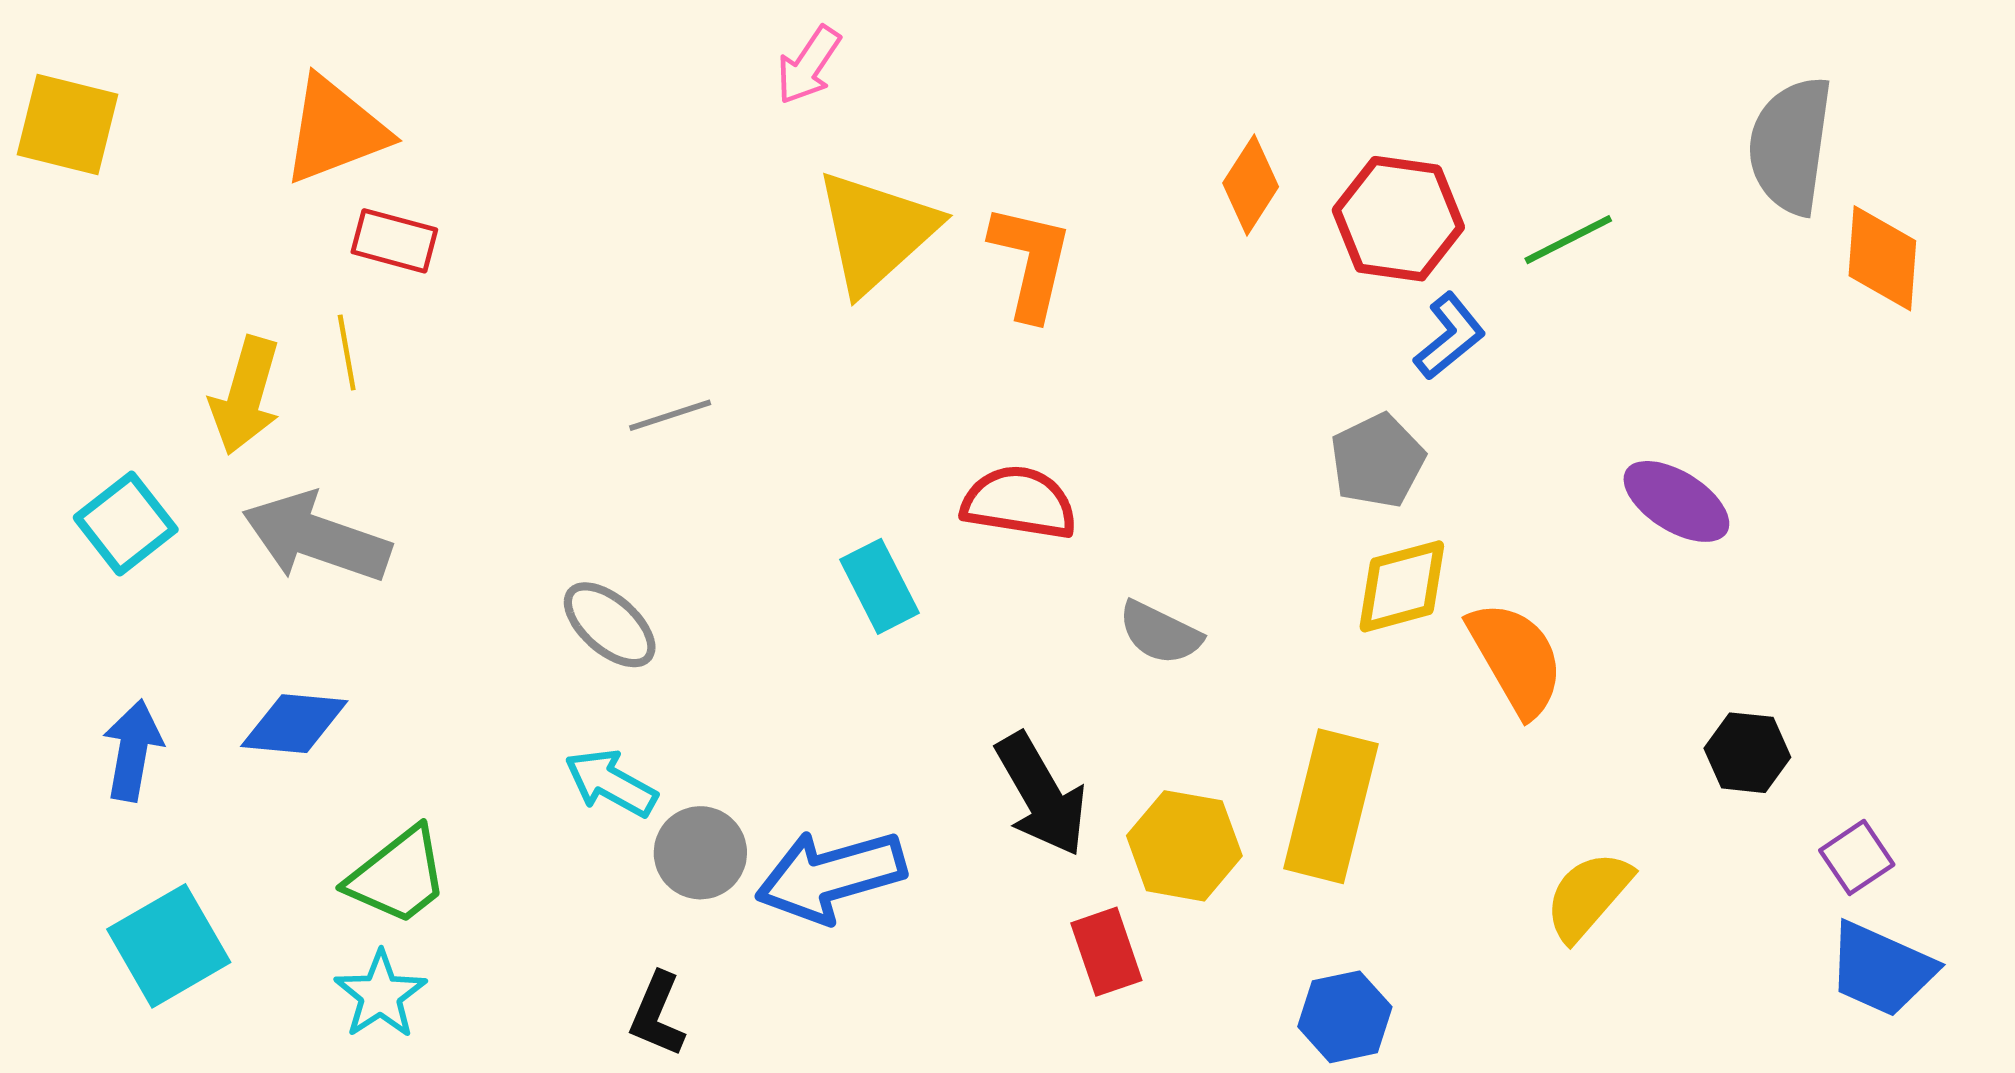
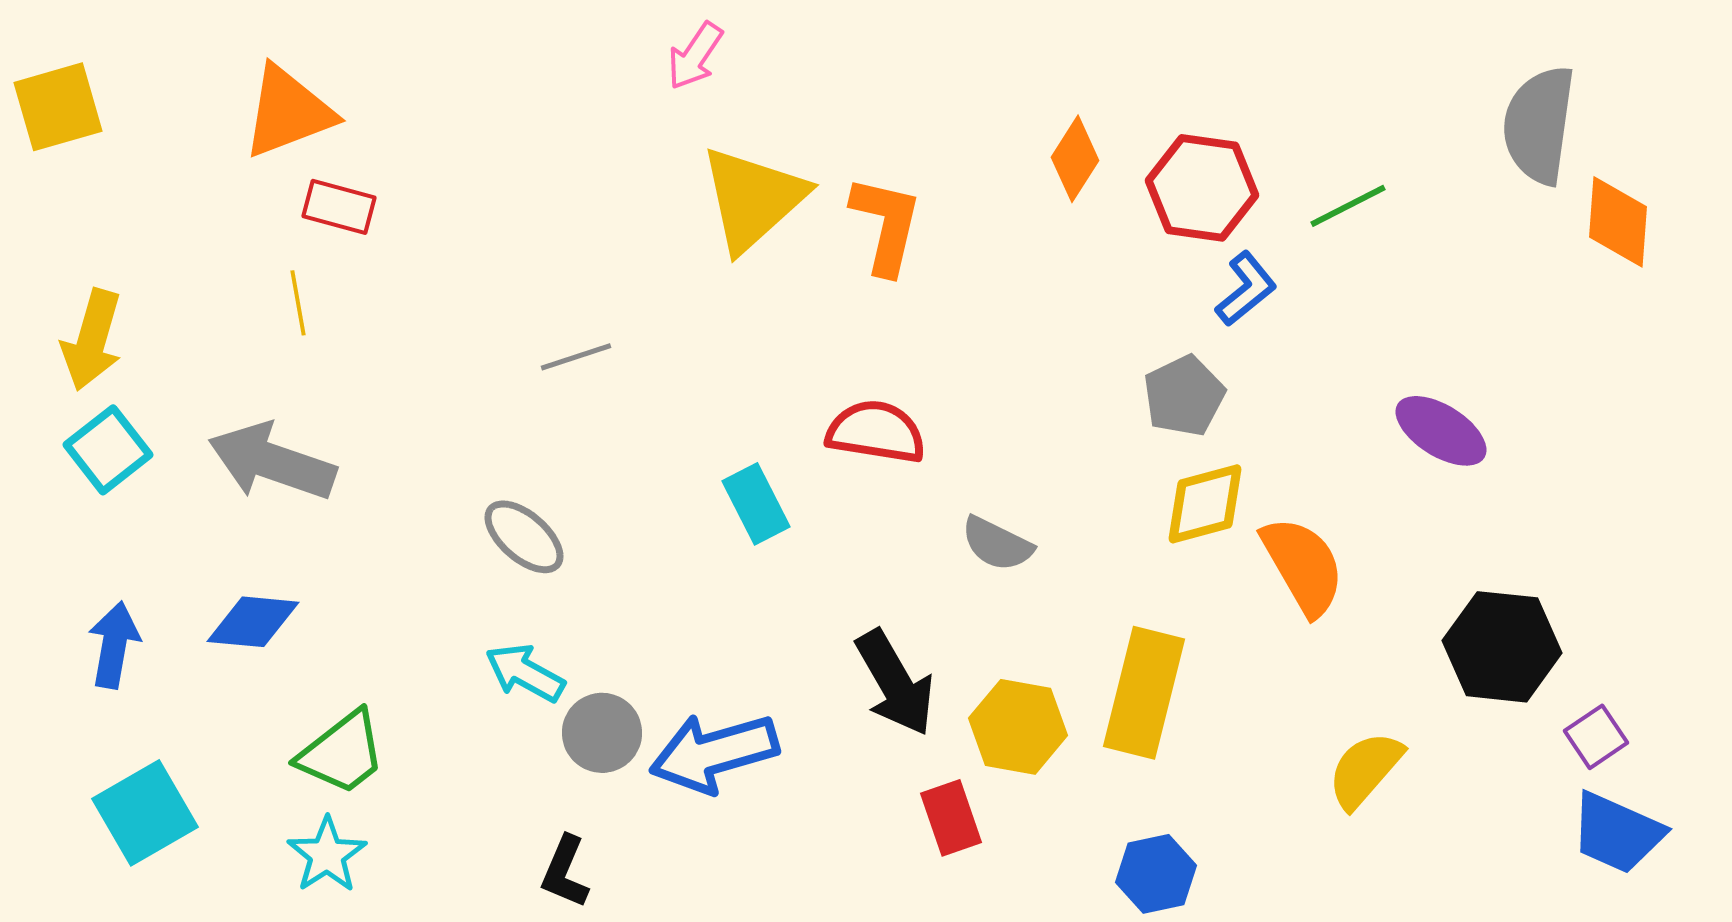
yellow square: (67, 124) -> (58, 107), turned -30
yellow arrow: (245, 396) -> (92, 340), moved
black hexagon: (1747, 753) -> (1502, 647), size x1.6

